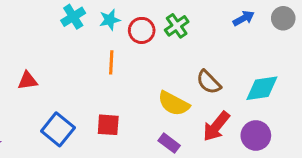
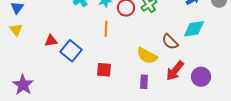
cyan diamond: (262, 88) -> (194, 29), moved
blue square: (58, 129) -> (71, 51), moved
purple rectangle: (169, 143) -> (144, 82), turned 56

